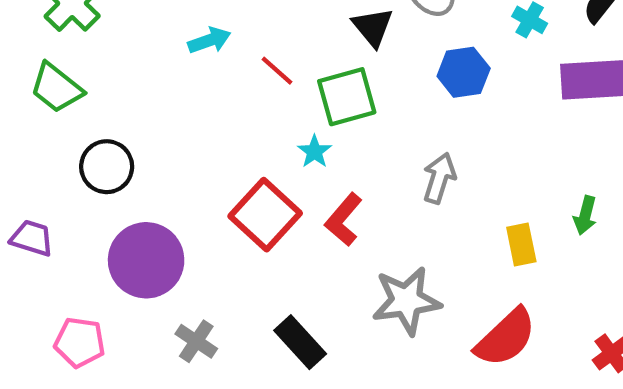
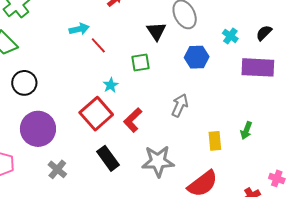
red line: (277, 71) -> (98, 45), moved
green square: (347, 97) -> (141, 63), size x0.7
cyan star: (314, 152) -> (111, 85), moved
black rectangle: (300, 342) -> (108, 158), moved

